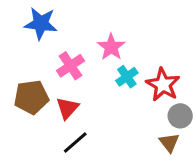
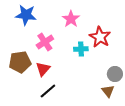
pink star: (111, 47) -> (71, 19), moved
cyan cross: (127, 77) -> (81, 49), turned 32
red star: (163, 85) -> (100, 37), moved

